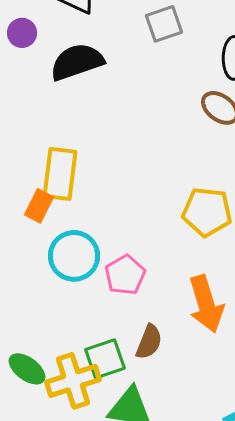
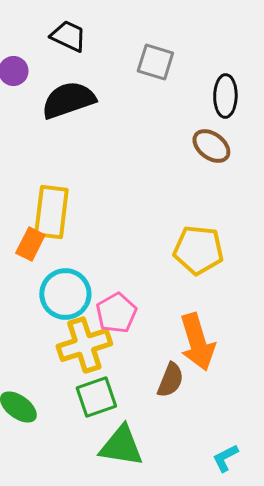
gray square: (164, 24) -> (155, 62), turned 36
brown semicircle: (149, 342) -> (170, 380), moved
yellow cross: (73, 381) -> (84, 345), moved

